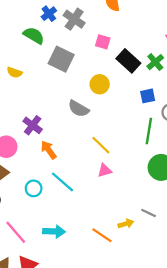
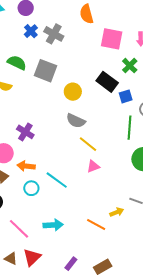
green semicircle: (34, 35) -> (17, 63), moved
pink square: (103, 42) -> (112, 39), moved, size x1.6
black rectangle: (128, 61) -> (107, 82), moved
yellow circle: (100, 84) -> (73, 92), moved
gray semicircle: (79, 109) -> (76, 121), moved
orange arrow: (49, 150) -> (26, 166), moved, turned -42

